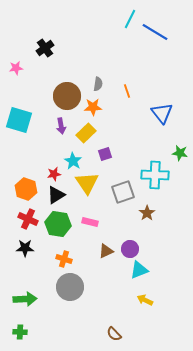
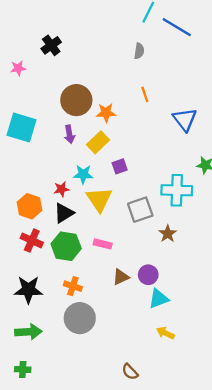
gray semicircle: (98, 84) -> (139, 51), moved
cyan star: (73, 161) -> (83, 174), turned -30
black star: (25, 248) -> (28, 290), moved, size x1.4

